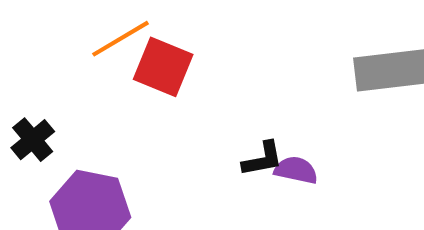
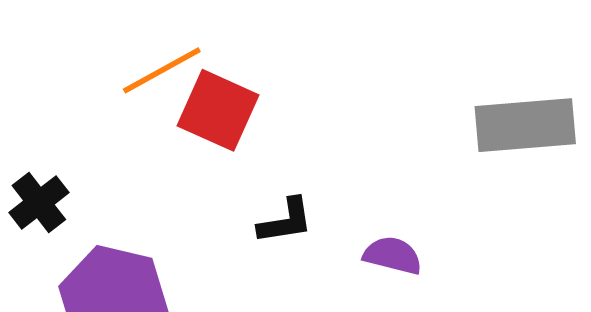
black L-shape: (263, 159) -> (286, 221), moved

